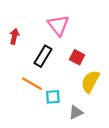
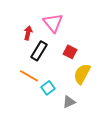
red arrow: (14, 36) -> (28, 33), moved
cyan square: (53, 97) -> (48, 88), turned -32

